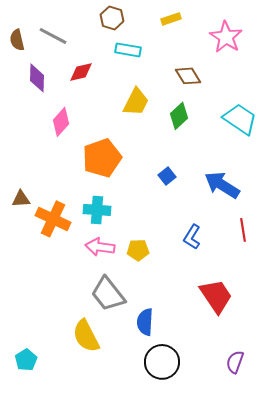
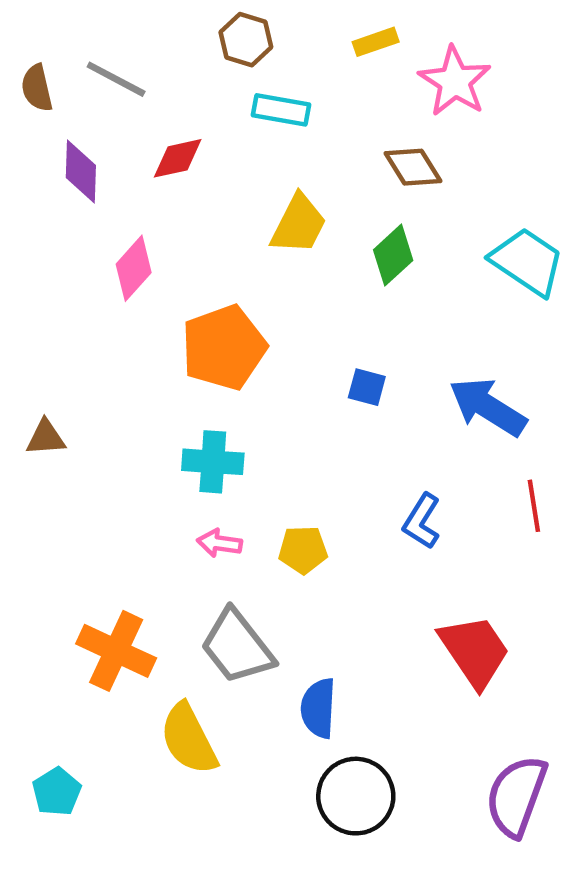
pink star: (226, 37) -> (455, 81), moved
blue square: (167, 176) -> (367, 387), turned -36
orange cross: (53, 219) -> (116, 651), moved
pink arrow: (100, 247) -> (219, 543), size x0.7
purple semicircle: (235, 362) -> (516, 796), size x1.6

